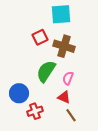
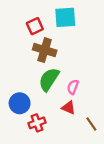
red square: (40, 37) -> (35, 26), moved
brown cross: (64, 46) -> (45, 50), moved
brown line: (71, 115) -> (91, 124), moved

